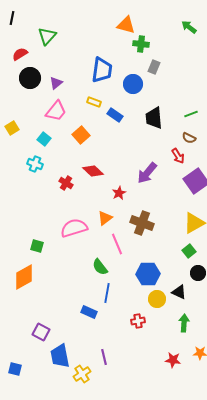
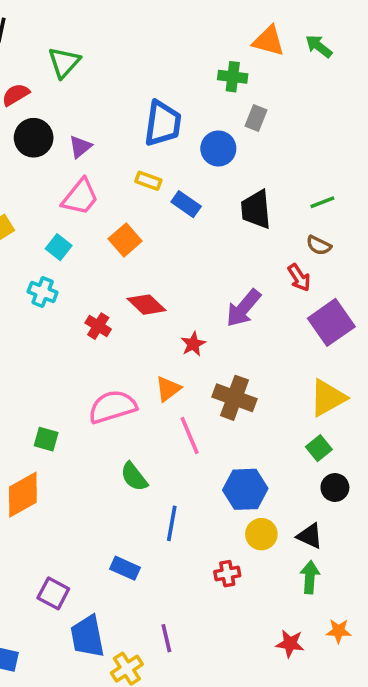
orange triangle: (126, 25) -> (269, 41), moved
green semicircle: (100, 267) -> (134, 477), moved
black triangle: (179, 292) -> (310, 536), moved
blue rectangle: (89, 312) -> (125, 568), moved

